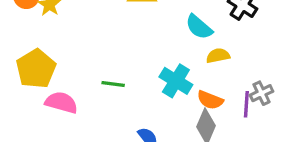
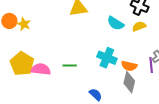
yellow semicircle: (218, 56) -> (139, 26), moved
pink semicircle: (61, 102) -> (41, 69), moved

